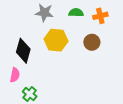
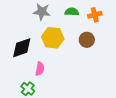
black diamond: (23, 51) -> (22, 48), turned 55
pink semicircle: (15, 75) -> (40, 69), moved

